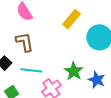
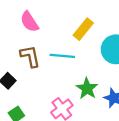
cyan line: (31, 70) -> (62, 56), moved

